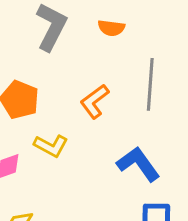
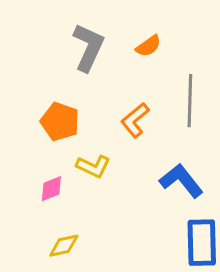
orange semicircle: (111, 28) -> (148, 46), turned -40

